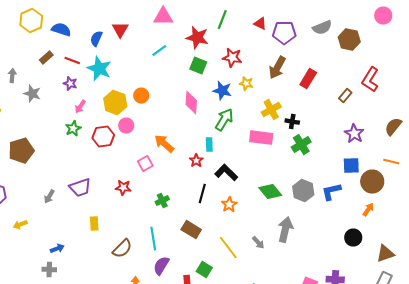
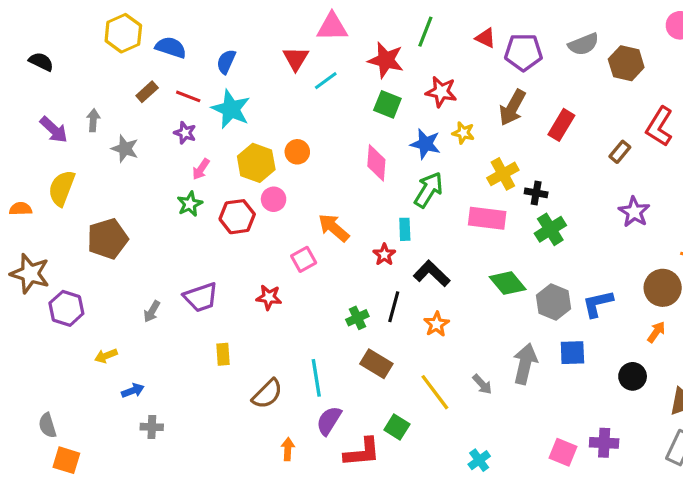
red triangle: (120, 30) -> (296, 59), moved
blue square: (351, 166) -> (572, 353), moved
green diamond: (270, 192) -> (508, 283), moved
green cross: (162, 201) -> (357, 318), moved
blue arrow: (57, 249) -> (133, 391), moved

